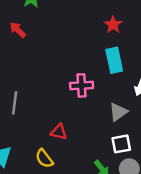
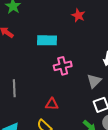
cyan rectangle: (114, 60) -> (47, 40), moved, turned -66

